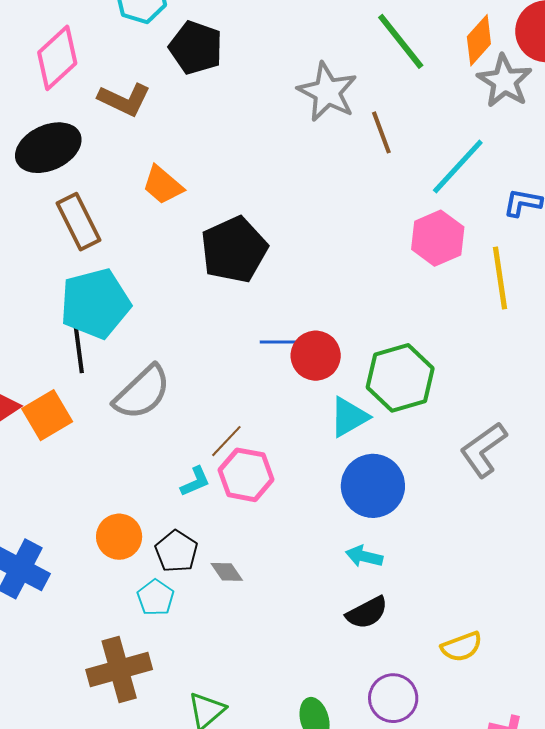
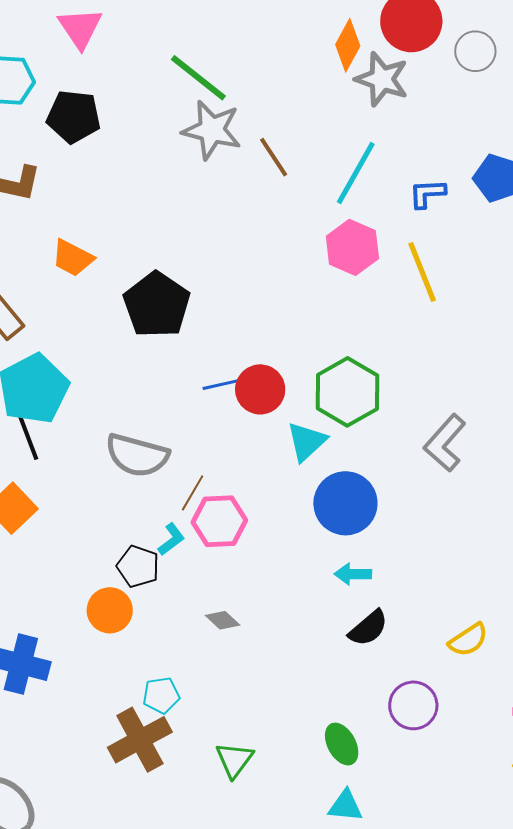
green line: (401, 41) -> (198, 78), moved
gray semicircle: (142, 393) -> (137, 455), moved, turned 72
black pentagon: (176, 551) -> (138, 566), moved
cyan pentagon: (156, 598) -> (161, 695), moved, turned -30

